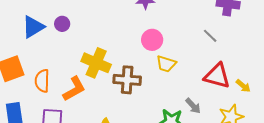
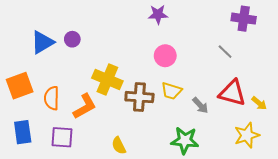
yellow trapezoid: (166, 64) -> (171, 91), moved
gray arrow: (193, 106) -> (200, 105), moved

